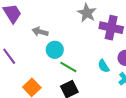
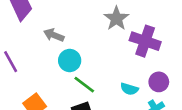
cyan semicircle: (104, 66) -> (129, 89), turned -48

